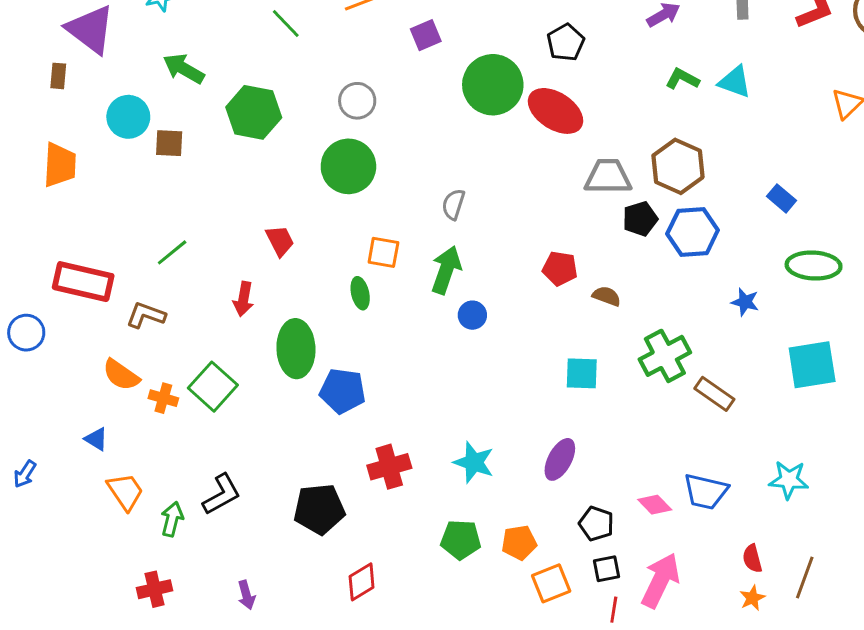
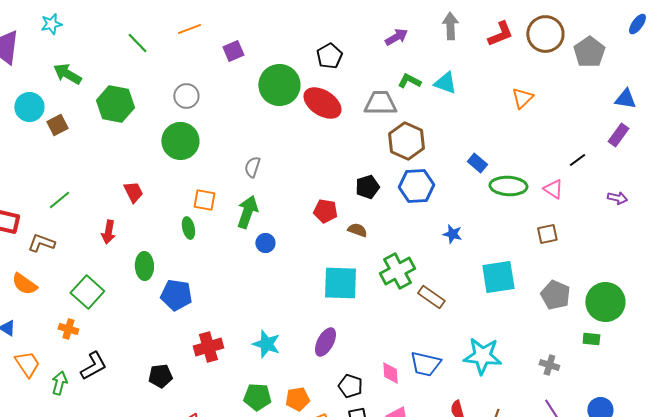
brown square: (169, 143) -> (57, 125), turned -30
gray trapezoid: (608, 177) -> (380, 103), moved
black pentagon: (640, 219) -> (367, 187), moved
green ellipse: (814, 266) -> (508, 186), moved
green ellipse: (296, 349) -> (144, 266), size x0.7
cyan square: (582, 373) -> (340, 283), size x1.5
orange cross: (163, 398) -> (68, 329), moved
cyan star: (789, 480) -> (482, 356), size x1.4
pink diamond: (655, 505) -> (390, 373), turned 40
black pentagon: (319, 509) -> (160, 376), size x0.7

